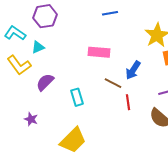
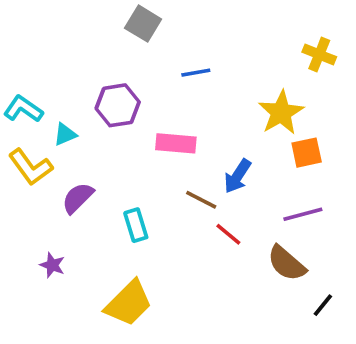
purple hexagon: (45, 16) -> (118, 105), moved
red line: (128, 102) -> (228, 234), turned -42

